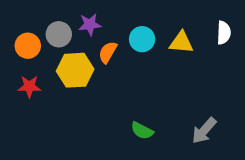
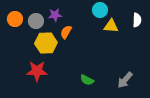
cyan circle: (142, 39) -> (100, 10), moved
orange circle: (28, 46) -> (15, 19), moved
red star: (29, 87) -> (37, 71), moved, size x1.5

